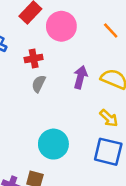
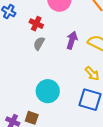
red cross: (34, 59) -> (36, 24), turned 32

